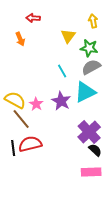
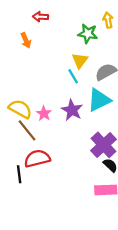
yellow triangle: (68, 36) -> (80, 61), moved
green star: (89, 48) -> (88, 34), moved
black line: (13, 148) -> (19, 174), moved

